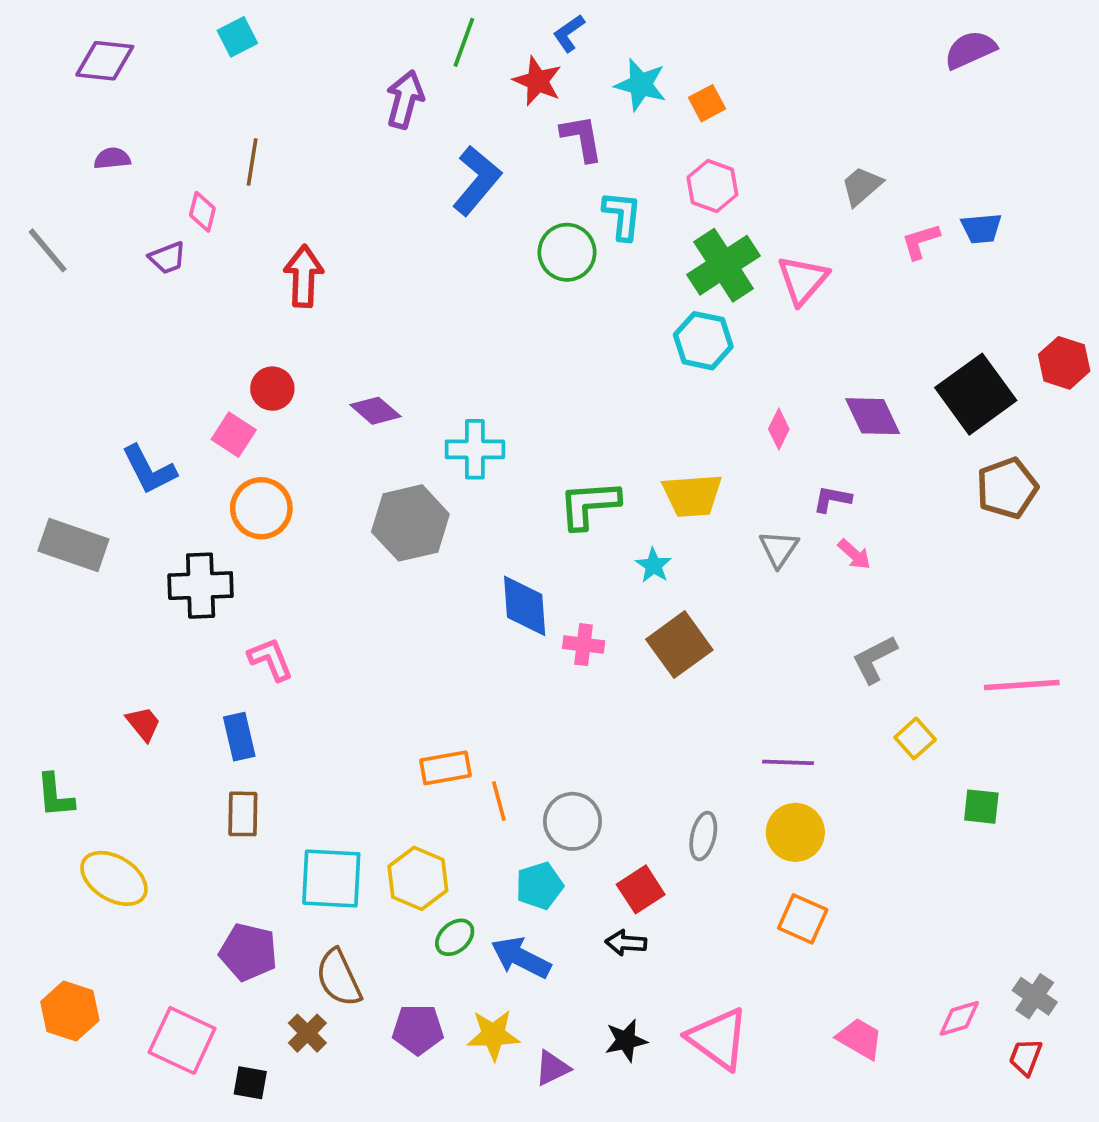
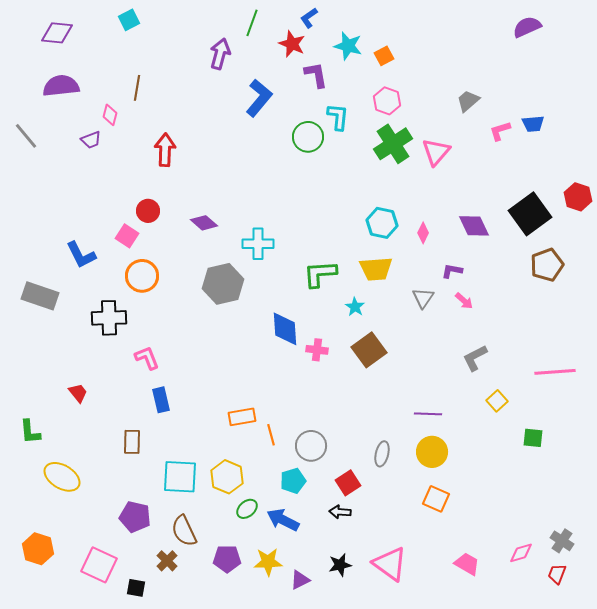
purple semicircle: (112, 158) -> (61, 86), size x1.8
cyan hexagon: (703, 341) -> (382, 223), moved
blue rectangle: (239, 737) -> (161, 400), moved

